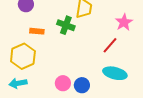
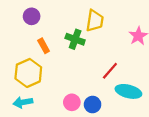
orange rectangle: (37, 31) -> (44, 46), turned 56
red line: (110, 45) -> (110, 71), moved

